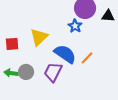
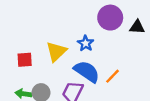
blue star: (75, 26) -> (86, 43), moved

